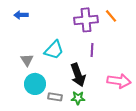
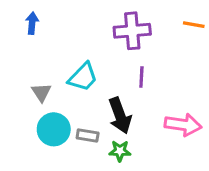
blue arrow: (21, 15) -> (32, 23), turned 96
orange line: (111, 16) -> (194, 25), moved, turned -40
gray rectangle: (55, 97) -> (88, 135), moved

